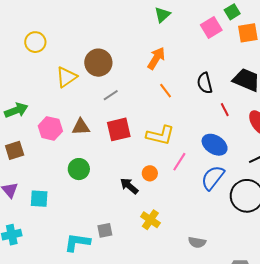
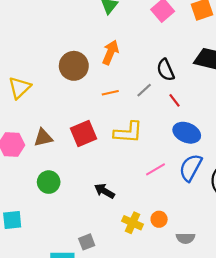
brown circle: (98, 63) -> (74, 66), moved
orange line: (166, 91) -> (110, 93), moved, turned -56
gray line: (111, 95) -> (144, 90), moved
red line: (225, 110) -> (174, 100), moved
pink line: (179, 162) -> (156, 169), moved, turned 36
orange circle: (150, 173) -> (159, 219), moved

